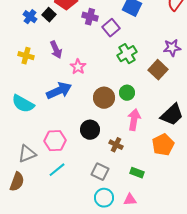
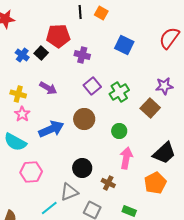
purple square: (111, 28) -> (92, 86), moved
purple arrow: (56, 50) -> (48, 88), turned -36
pink star: (78, 67) -> (22, 114), moved
brown circle: (104, 98) -> (84, 119), moved
pink hexagon: (55, 141) -> (31, 172), moved
gray triangle: (27, 154) -> (69, 192), moved

